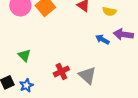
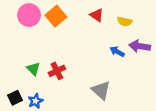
red cross: (61, 71) -> (57, 71), moved

